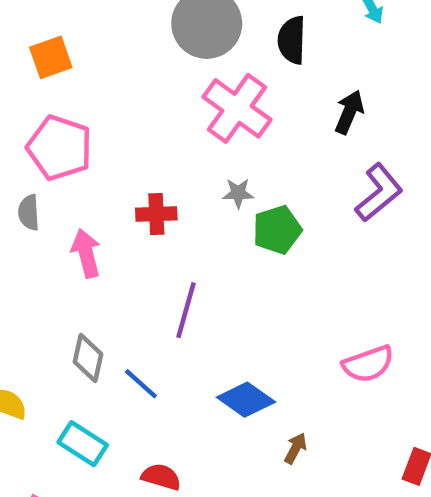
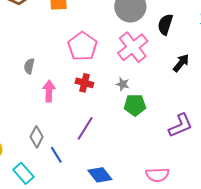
pink pentagon: (60, 148) -> (82, 46), moved
purple L-shape: (379, 193) -> (180, 125), moved

